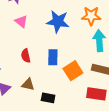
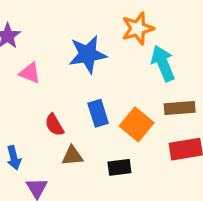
brown triangle: (28, 84) -> (72, 156), moved
black rectangle: (48, 98) -> (119, 167), moved

